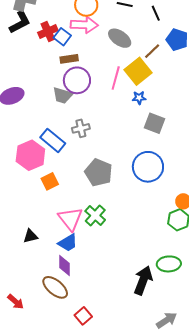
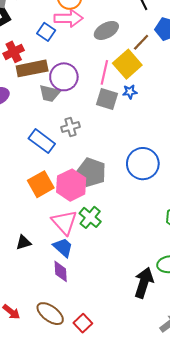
red cross: (48, 31) -> (14, 52), moved
gray ellipse: (120, 38) -> (106, 30), turned -60
brown rectangle: (69, 59) -> (32, 68), moved, size x1.6
gray square: (154, 123) -> (107, 99), moved
pink hexagon: (30, 155) -> (71, 185), moved
orange square: (50, 181) -> (41, 184), size x1.4
blue trapezoid: (68, 243) -> (63, 247), turned -105
brown ellipse: (55, 287) -> (50, 314), moved

